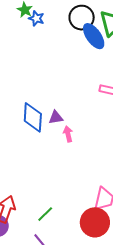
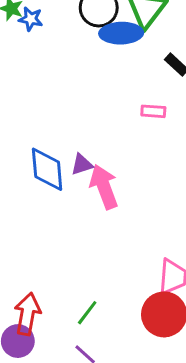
blue ellipse: (94, 36) -> (121, 33), turned -48
pink arrow: (68, 134) -> (104, 187), size x1.8

